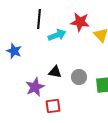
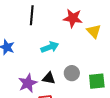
cyan arrow: (57, 35) -> (50, 47), moved
black triangle: (55, 72) -> (49, 78), moved

